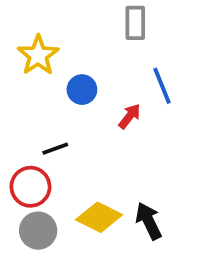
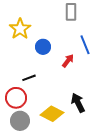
black arrow: (149, 221) -> (78, 103), moved

